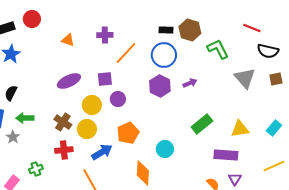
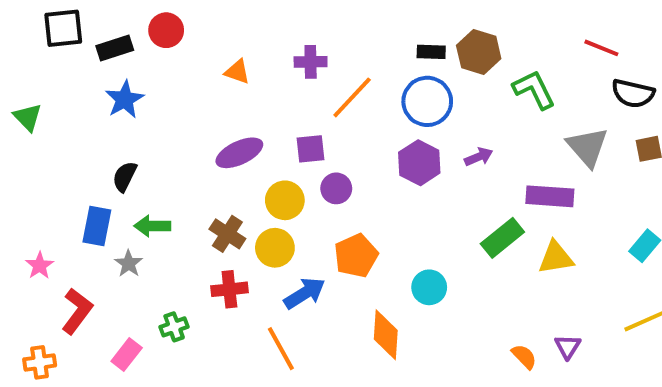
yellow triangle: (240, 129) -> (556, 258), moved
purple rectangle: (226, 155) -> (550, 196), moved

